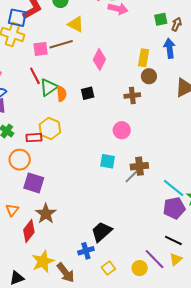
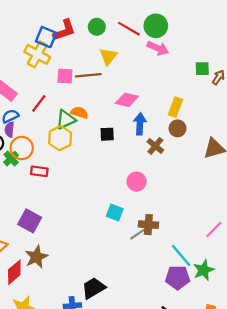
yellow triangle: (76, 24) -> (108, 56), turned 30
blue arrow: (170, 48) -> (140, 124), moved
pink diamond: (99, 59) -> (127, 100), turned 65
red line: (35, 76) -> (39, 103), moved, turned 54
orange semicircle: (61, 94) -> (79, 113), moved, turned -77
brown cross: (132, 96) -> (155, 146), turned 35
yellow hexagon: (50, 128) -> (60, 138), moved
orange circle: (20, 160) -> (22, 148), moved

